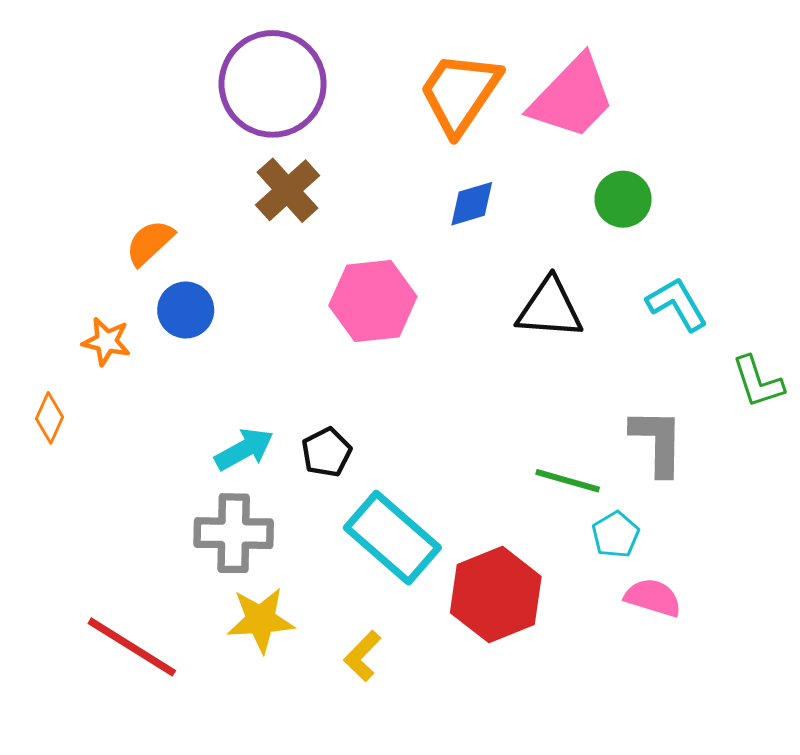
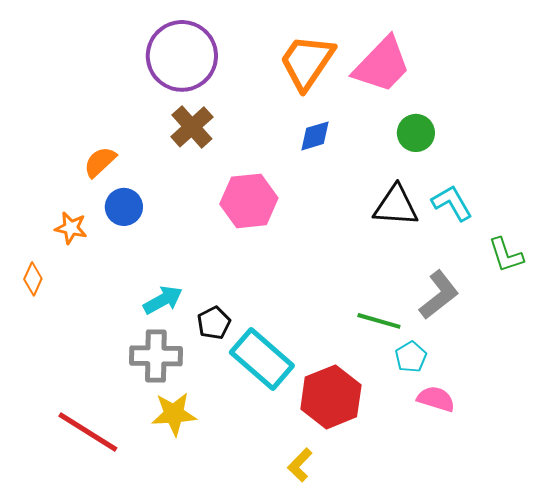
black triangle: (550, 309) -> (396, 206), moved
gray L-shape: (657, 442) -> (439, 295), turned 51
black pentagon: (326, 452) -> (214, 323), moved
yellow L-shape: (362, 656) -> (300, 465), moved

